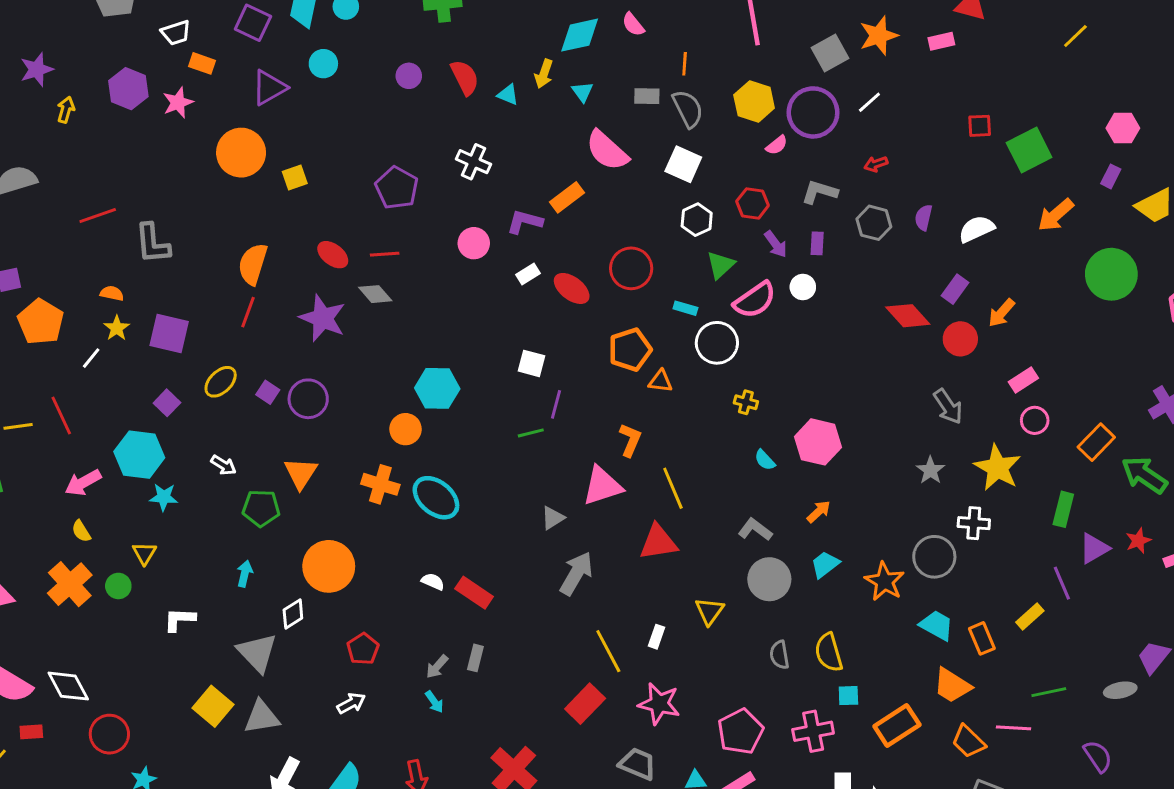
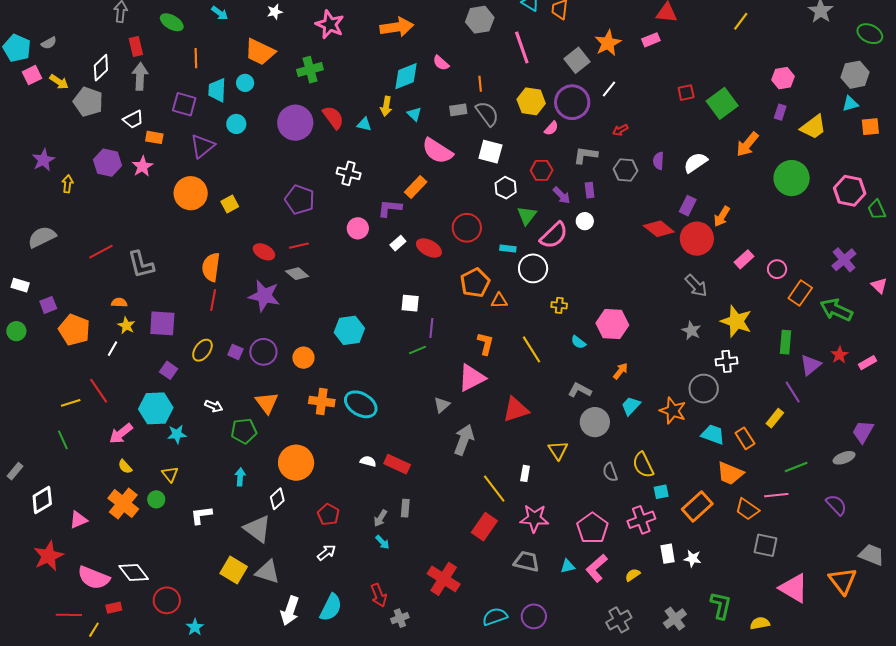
purple circle: (409, 76) -> (295, 123), size x2.0
red circle: (960, 339) -> (697, 239), size x1.4
pink circle: (1035, 420) -> (777, 269), moved
orange circle: (405, 429) -> (303, 358), moved
yellow line: (673, 488) -> (531, 349), moved
gray triangle: (262, 717) -> (268, 572), turned 36

